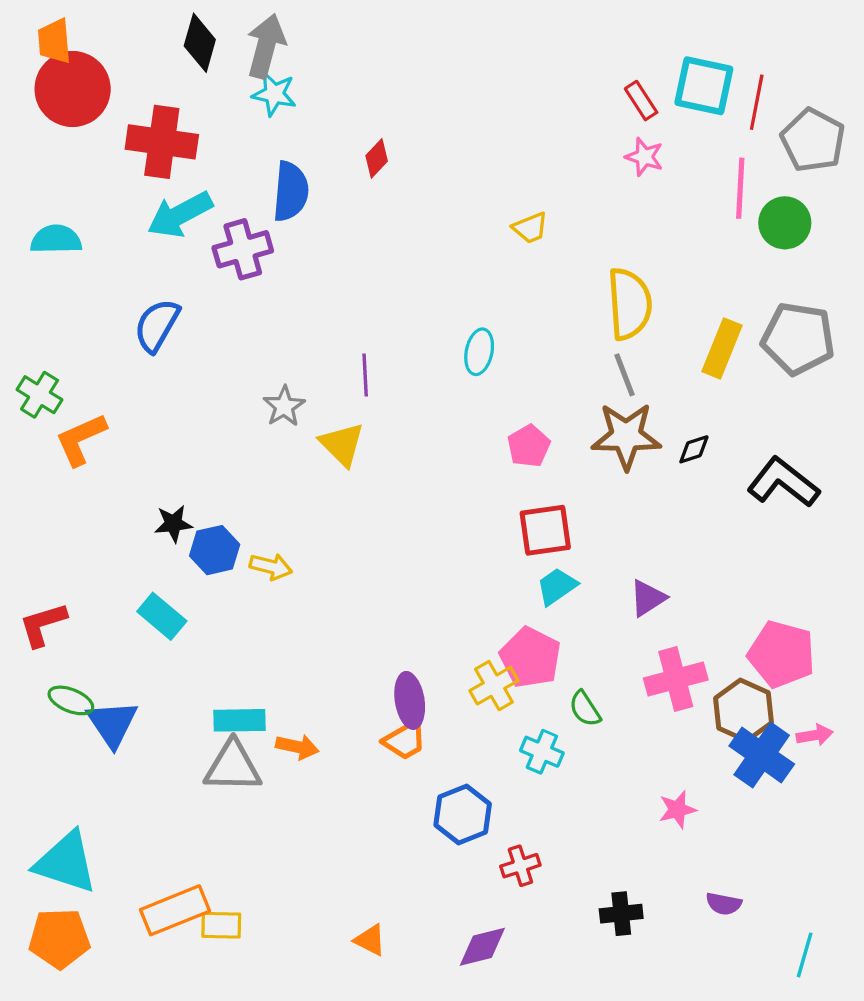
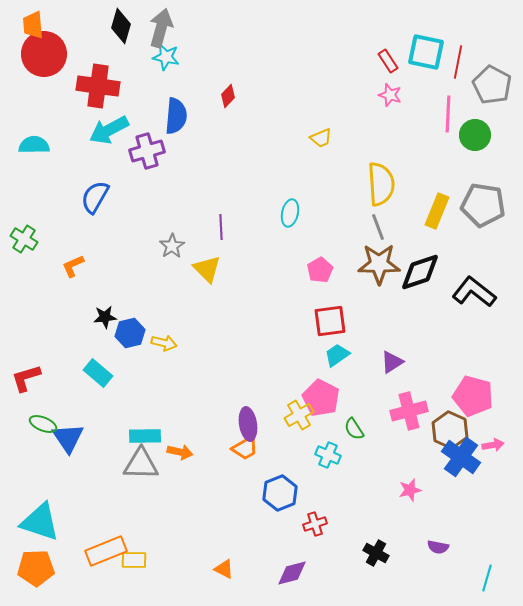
orange L-shape: (81, 439) -> (73, 266), moved, size x0.7
black diamond: (694, 449) -> (420, 272), size x2.0
black cross: (621, 914) -> (376, 553), turned 35

